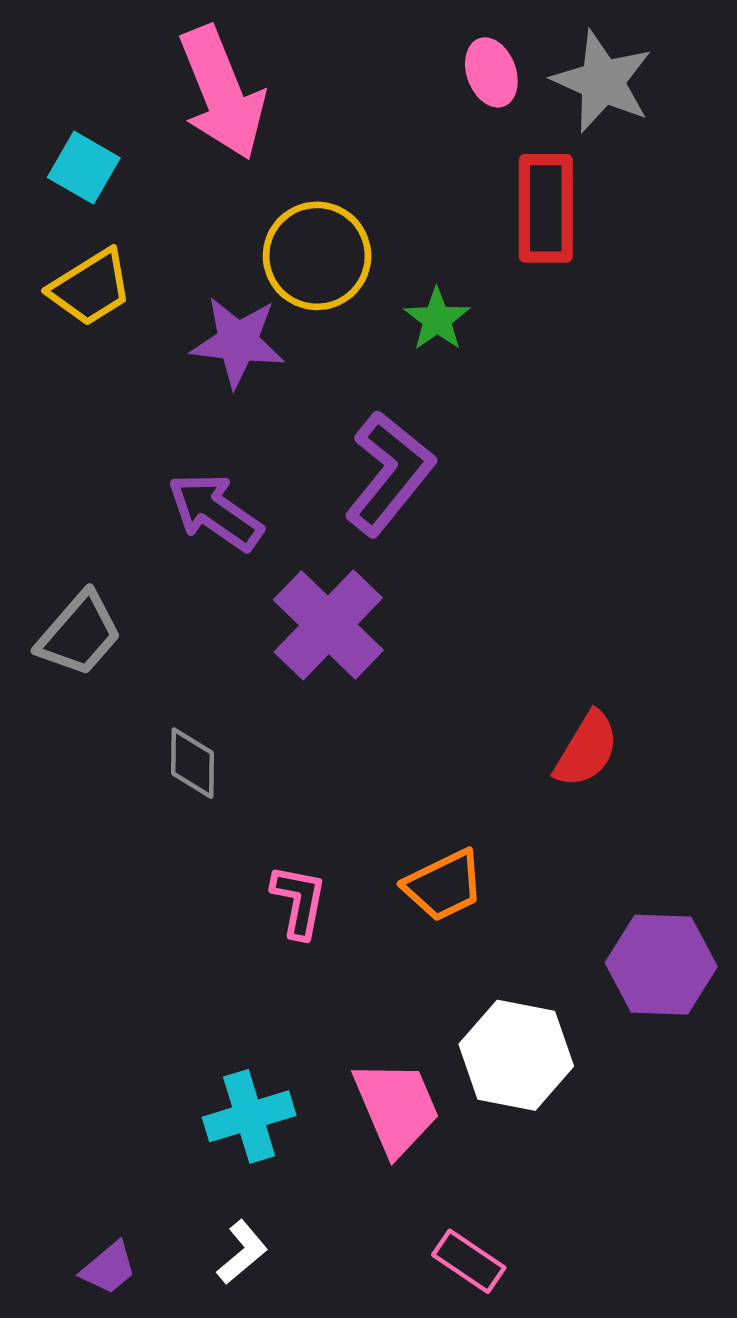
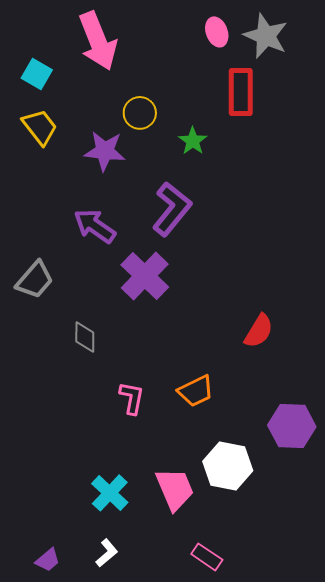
yellow circle: (317, 256) -> (140, 113), size x0.7
yellow trapezoid: (91, 288) -> (40, 127), turned -96
cyan cross: (249, 1116) -> (110, 493), turned -30

